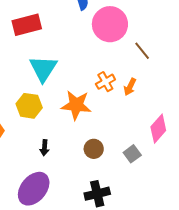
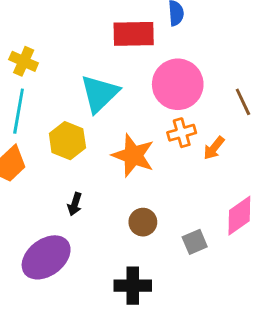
pink circle: (110, 24) -> (178, 84), moved
red rectangle: (27, 25) -> (134, 34), moved

